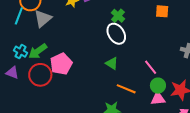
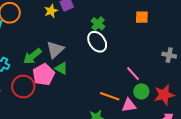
gray triangle: (43, 19) -> (55, 50), moved
green arrow: (38, 51) -> (32, 56), moved
green triangle: (112, 63) -> (61, 68), moved
pink triangle: (158, 99) -> (129, 105), moved

